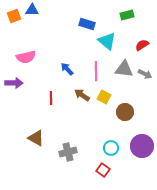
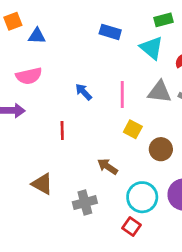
blue triangle: (32, 10) -> (37, 36), moved
cyan triangle: (107, 41) -> (152, 48), moved
brown arrow: (82, 95) -> (108, 167), moved
cyan circle: (111, 148) -> (142, 197), size x1.5

